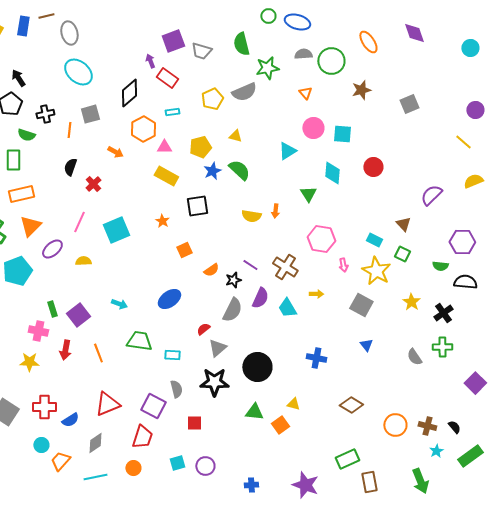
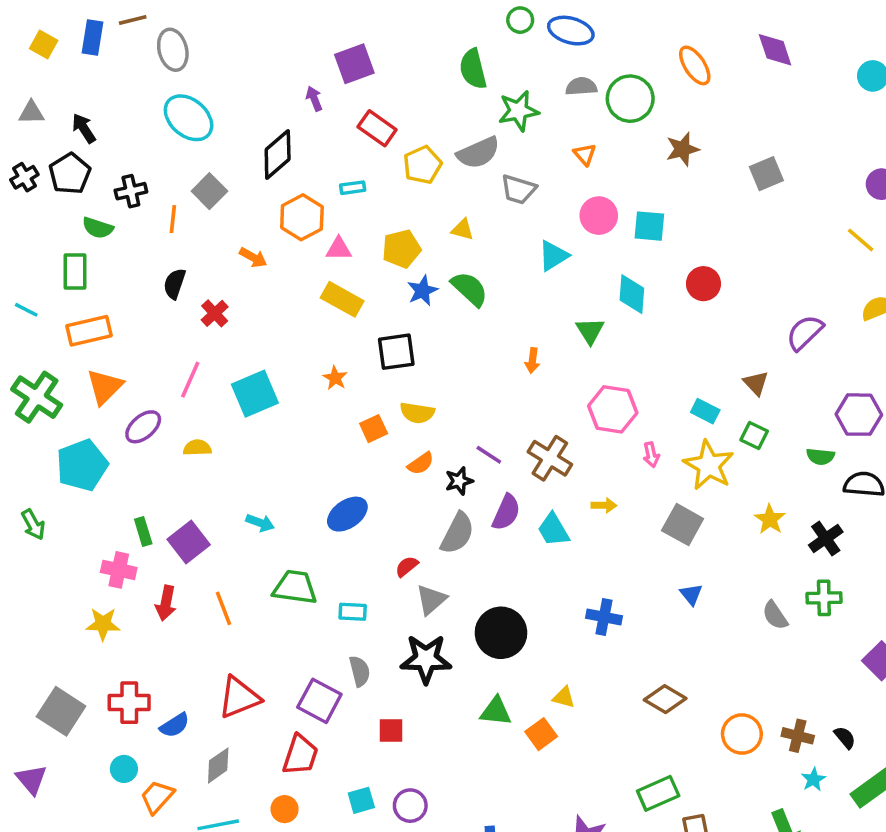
gray trapezoid: (201, 51) -> (518, 189), moved
red rectangle: (167, 78) -> (377, 128), moved
gray square: (90, 114) -> (209, 191), turned -30
yellow semicircle: (251, 216) -> (417, 413), moved

